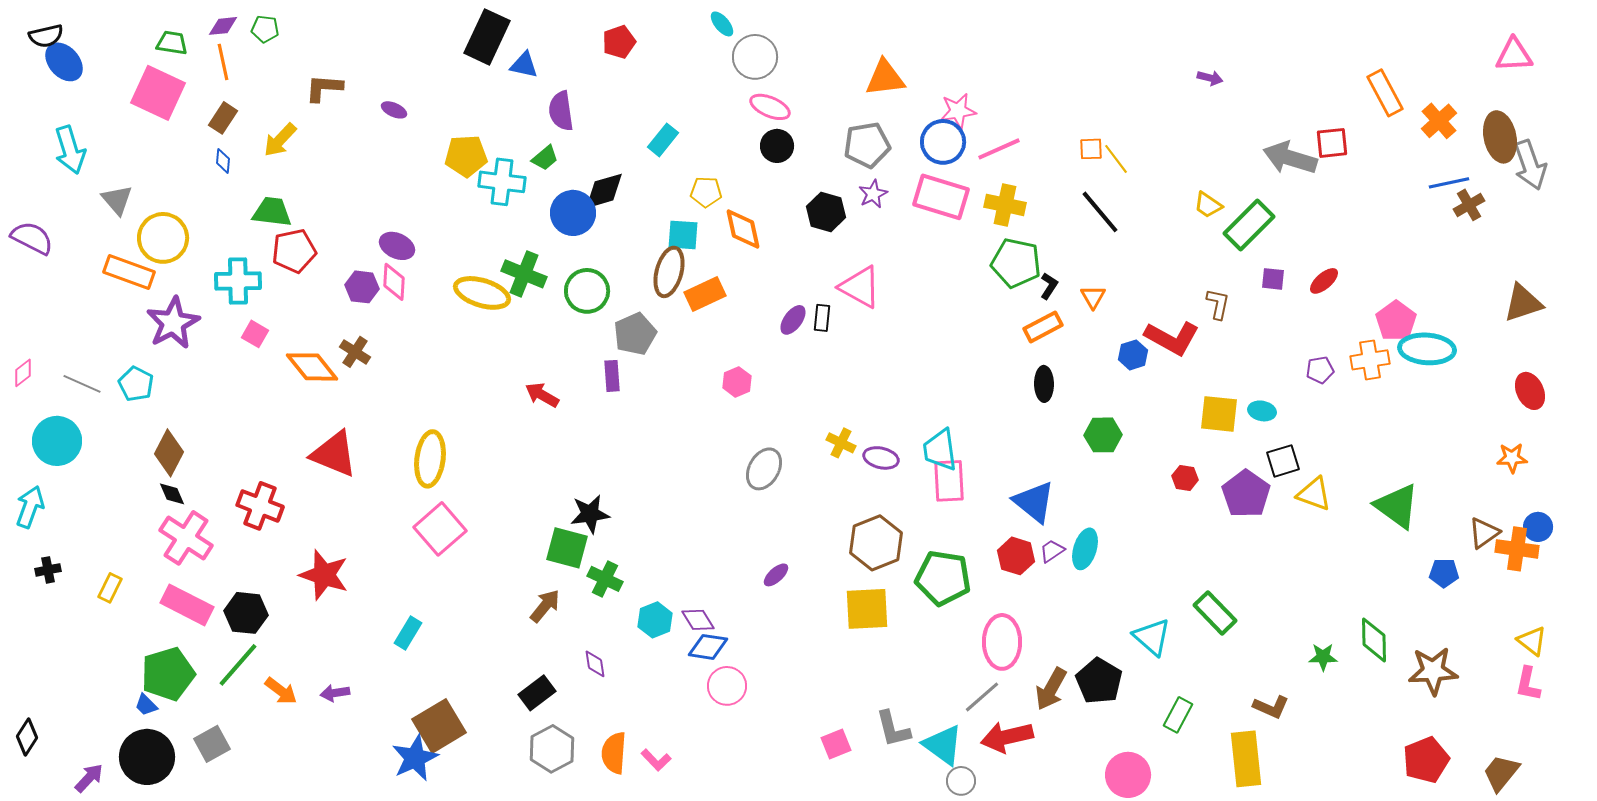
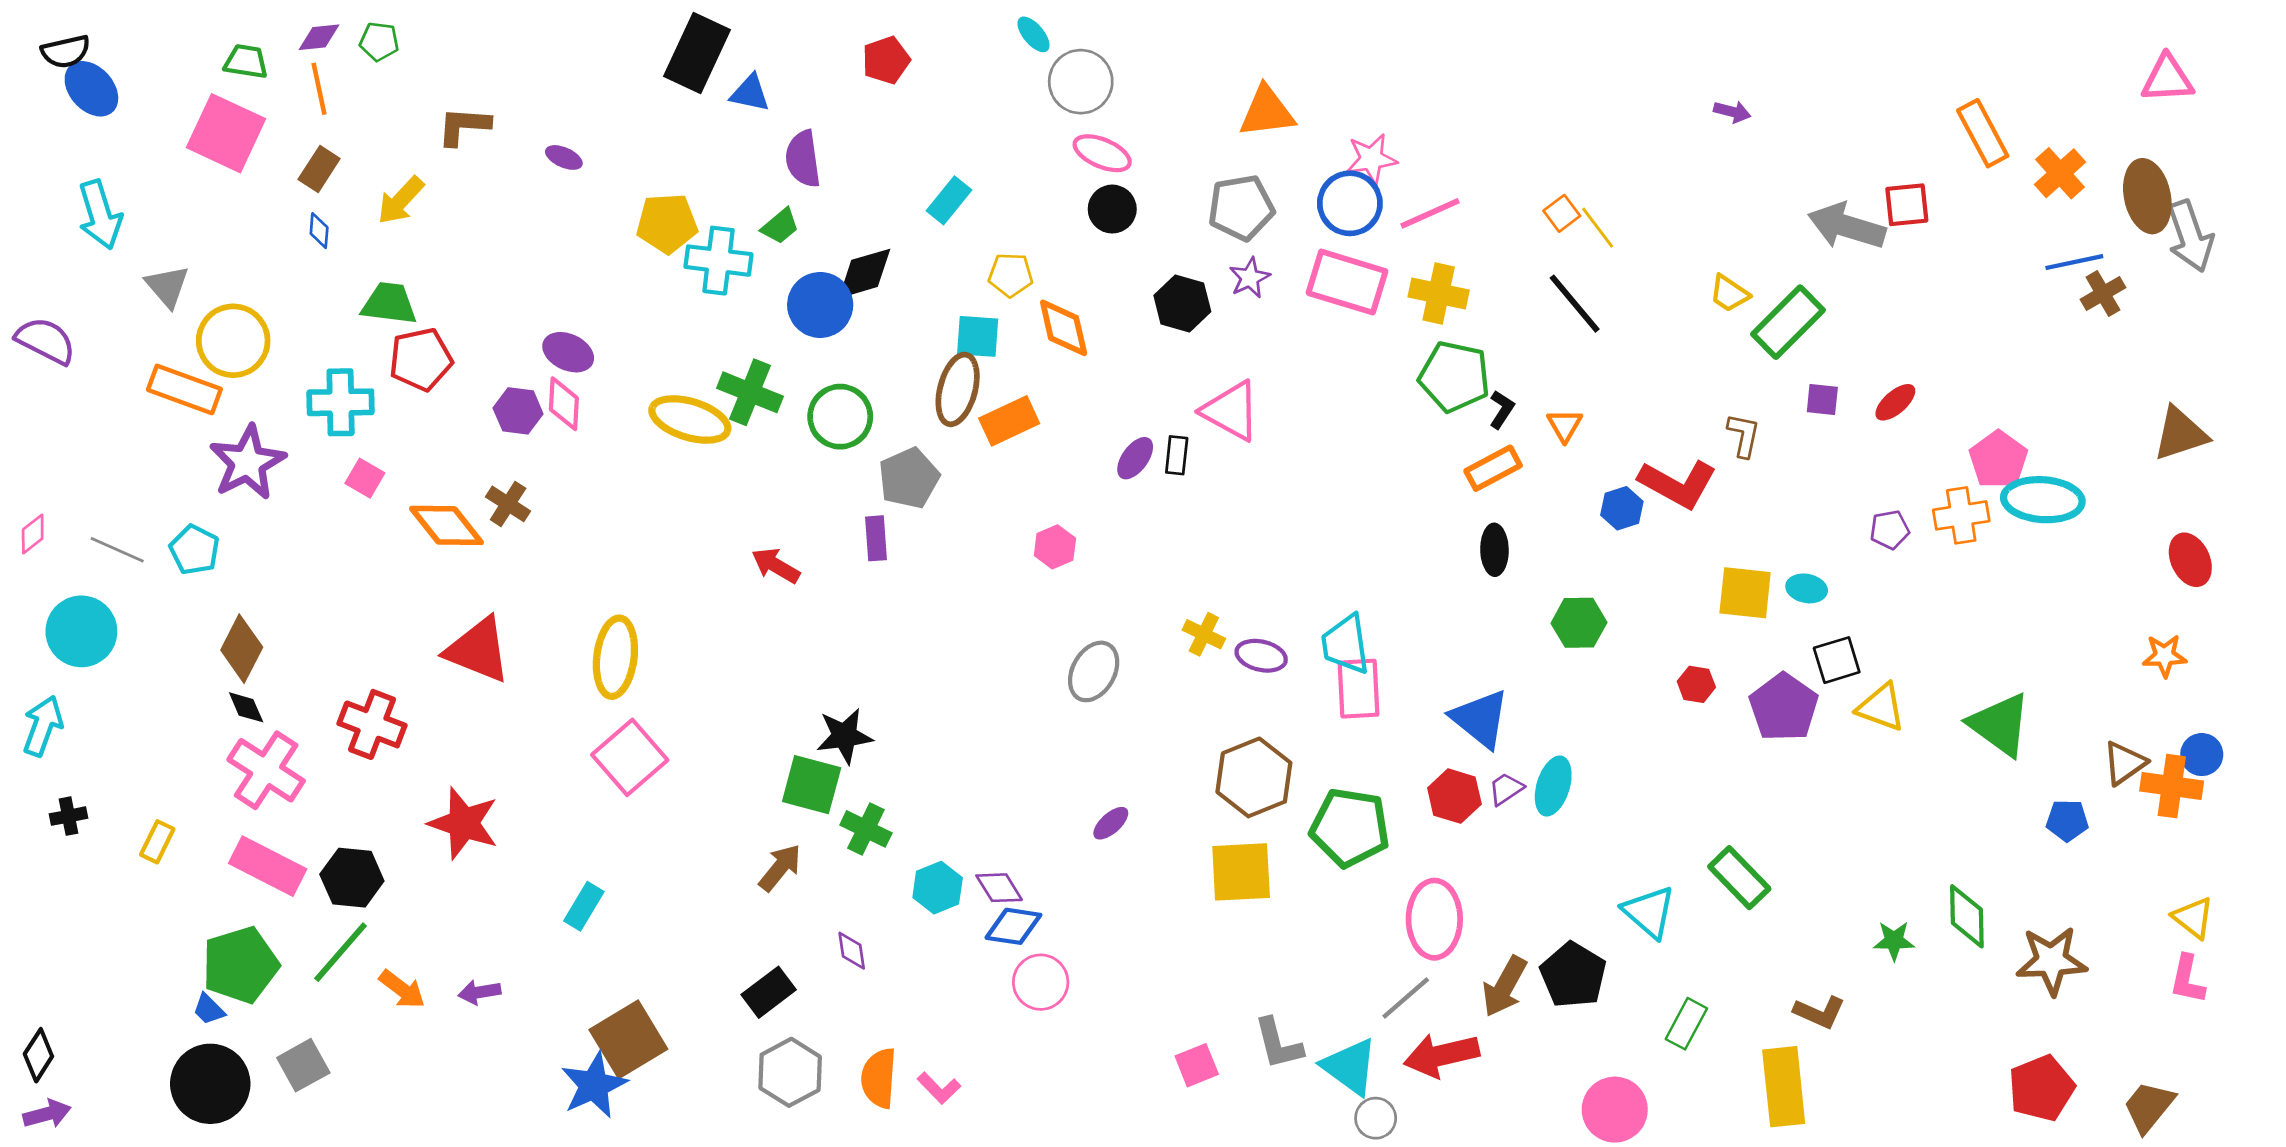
orange square: (1091, 149) -> (1562, 213), turned -35
purple arrow: (89, 778) -> (47, 1114), moved, turned 32

